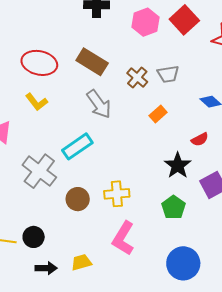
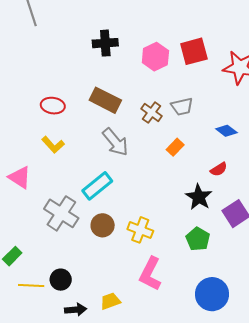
red square: (184, 20) -> (194, 51), turned 32
red ellipse: (39, 63) -> (53, 106), size x0.7
yellow cross: (117, 194) -> (140, 230), turned 30
brown circle: (78, 199) -> (103, 225), moved

